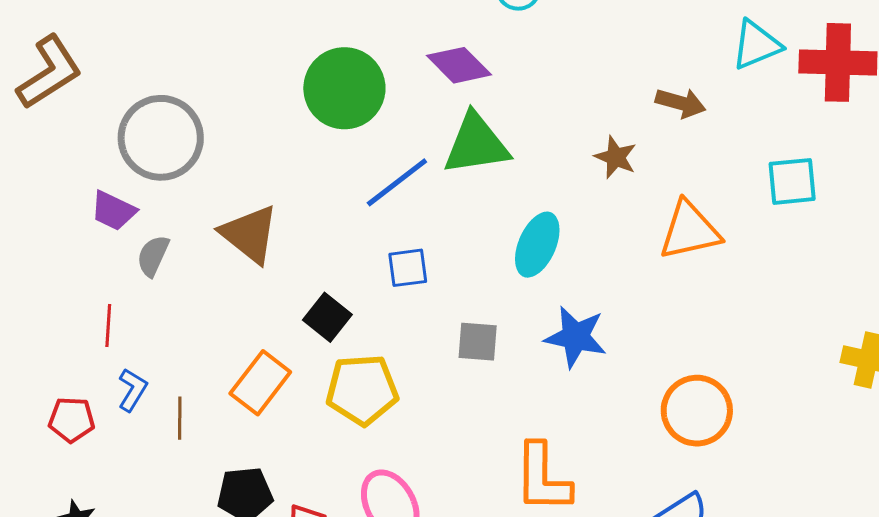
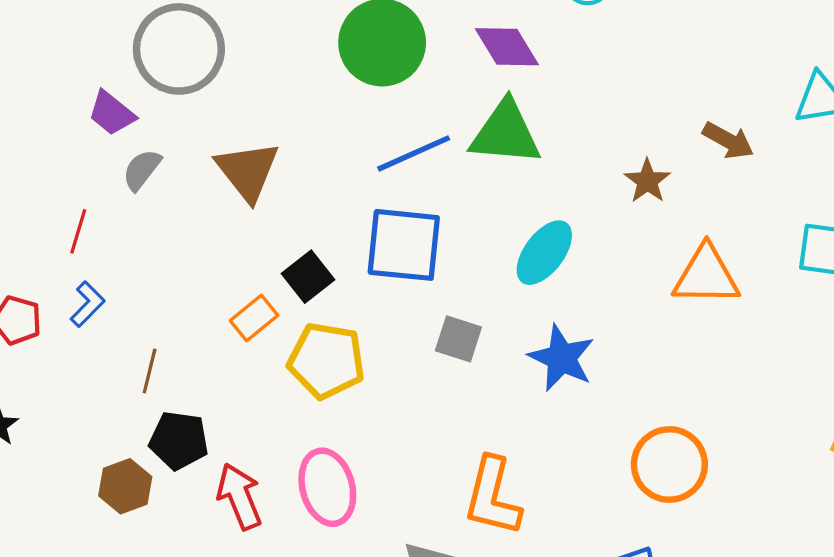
blue square: (408, 268) -> (404, 245), size x1.8
orange rectangle: (260, 383) -> (254, 318), moved, size x0.7
brown line: (180, 418) -> (150, 371), moved

